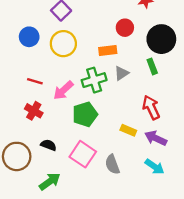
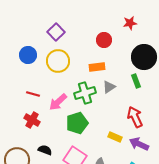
red circle: (125, 28) -> (104, 40), moved

